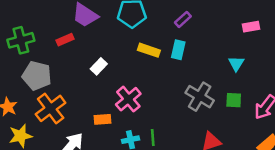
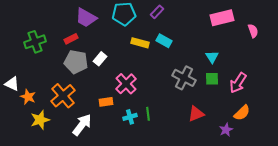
purple rectangle: (183, 19) -> (157, 12), moved
pink rectangle: (251, 27) -> (222, 18), size x1.6
cyan rectangle: (178, 50) -> (164, 41), turned -70
cyan triangle: (236, 64) -> (212, 57), moved
gray pentagon: (37, 76) -> (76, 62), moved

